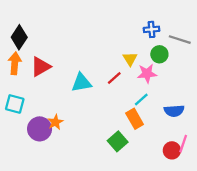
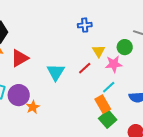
blue cross: (152, 29) -> (85, 25), moved
cyan triangle: (81, 83) -> (56, 72), turned -48
purple circle: (40, 129) -> (19, 95), moved
green square: (118, 141) -> (108, 119), moved

